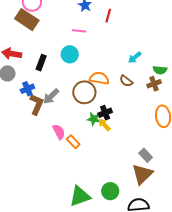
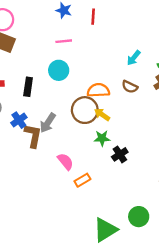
black cross: (105, 113) -> (120, 154), moved
yellow arrow: (104, 125) -> (102, 115), moved
orange rectangle: (73, 142) -> (82, 180), moved, turned -64

